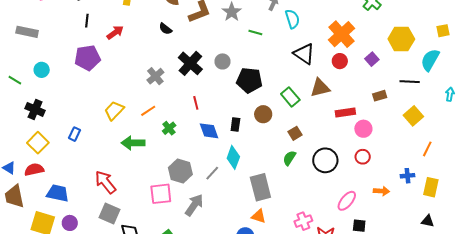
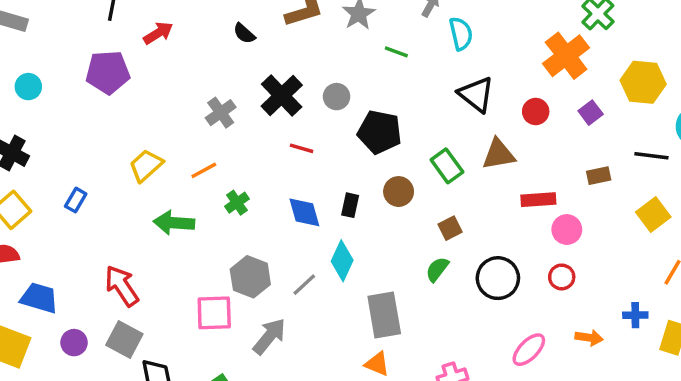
orange cross: (342, 34) -> (566, 56), moved
red line: (196, 103) -> (302, 148), moved, turned -64
purple circle: (70, 223) -> (74, 343), moved

